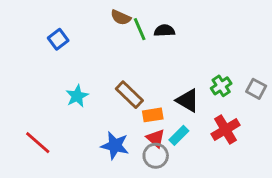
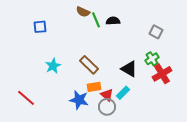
blue square: (58, 39) -> (40, 27), turned 32
gray square: (256, 89) -> (156, 32), moved
orange rectangle: (153, 115) -> (94, 87), moved
red cross: (225, 130) -> (162, 74), moved

